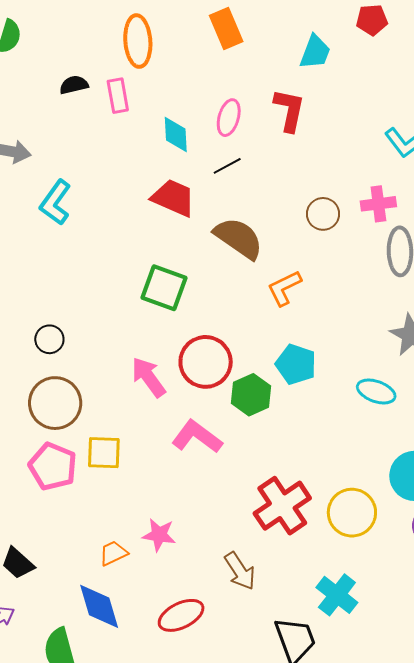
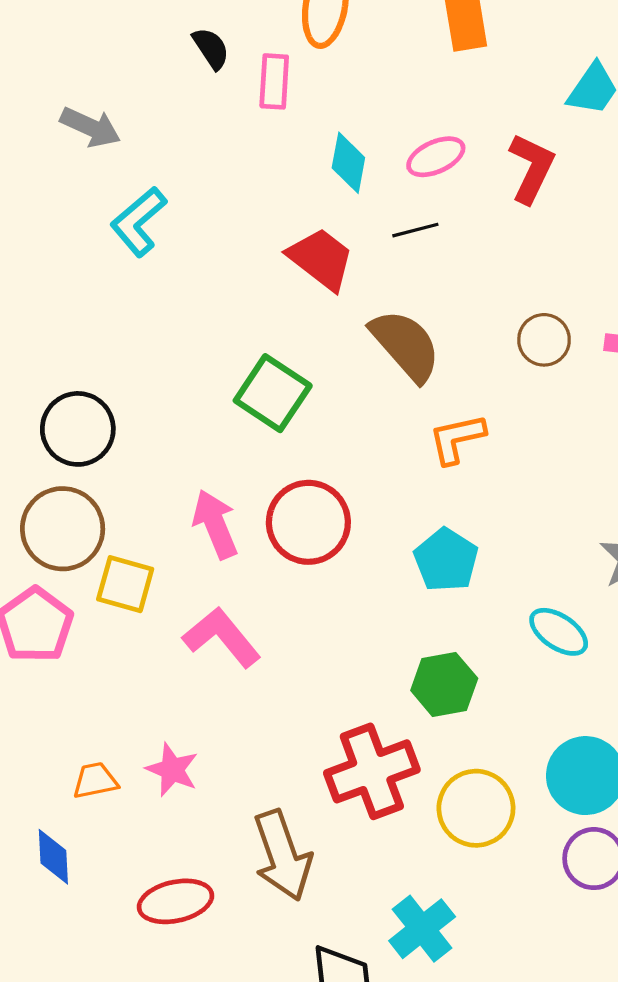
black semicircle: (74, 85) -> (211, 48), turned 56
pink ellipse: (229, 118) -> (436, 157), turned 36
black circle: (49, 339) -> (78, 429), size x1.6
green hexagon: (251, 395) -> (444, 684), moved
pink L-shape: (197, 437) -> (222, 637), moved
yellow square: (104, 453) -> (125, 584), moved
brown arrow: (240, 571) -> (282, 855), size x1.4
blue diamond: (99, 606) -> (53, 857), size x0.7

